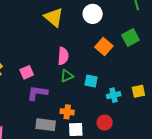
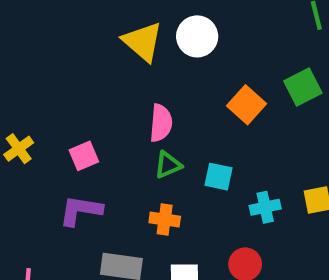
white circle: (93, 14) -> (197, 36), moved
purple L-shape: (37, 93) -> (81, 210), moved
orange cross: (67, 112) -> (165, 219), moved

